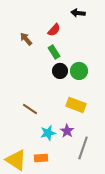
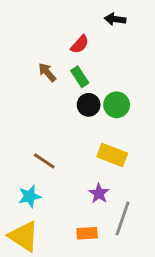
brown arrow: (26, 39) -> (47, 72), moved
cyan star: (48, 133) -> (30, 196), moved
orange rectangle: (41, 158) -> (87, 233), moved

